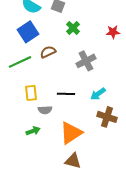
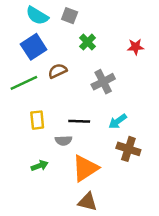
gray semicircle: (45, 110) -> (64, 141), moved

